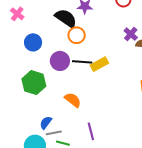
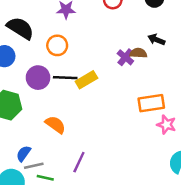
black semicircle: (66, 18) -> (20, 28), moved
purple cross: (131, 34) -> (125, 57), moved
purple line: (91, 131) -> (79, 162), turned 42

